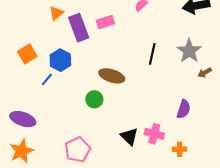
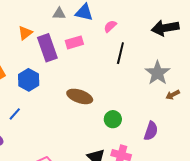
black line: (152, 54) -> (120, 53), moved
blue line: (47, 79) -> (15, 114), moved
green circle: (94, 99) -> (113, 119), moved

